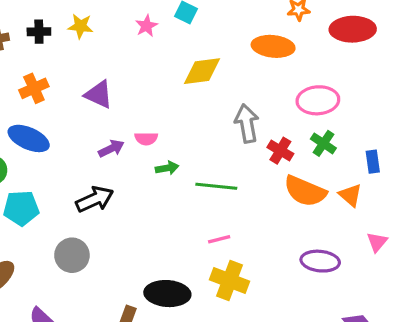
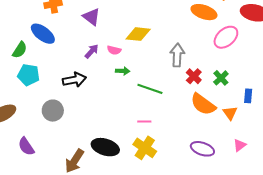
yellow diamond: (202, 71) -> (138, 34), moved
pink ellipse: (318, 100) -> (226, 37), moved, turned -50
purple arrow: (111, 148) -> (92, 51), turned -35

